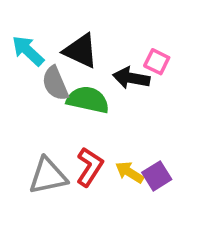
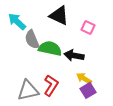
black triangle: (81, 51) -> (59, 15), moved
black arrow: (131, 78) -> (74, 55), moved
yellow arrow: (130, 172) -> (84, 78), moved

